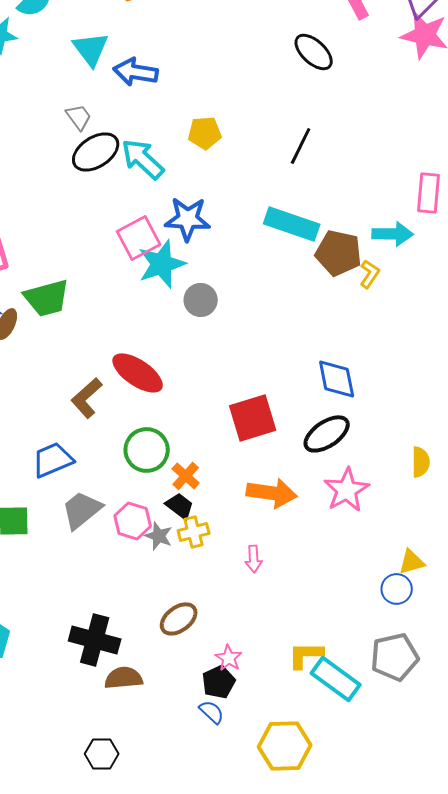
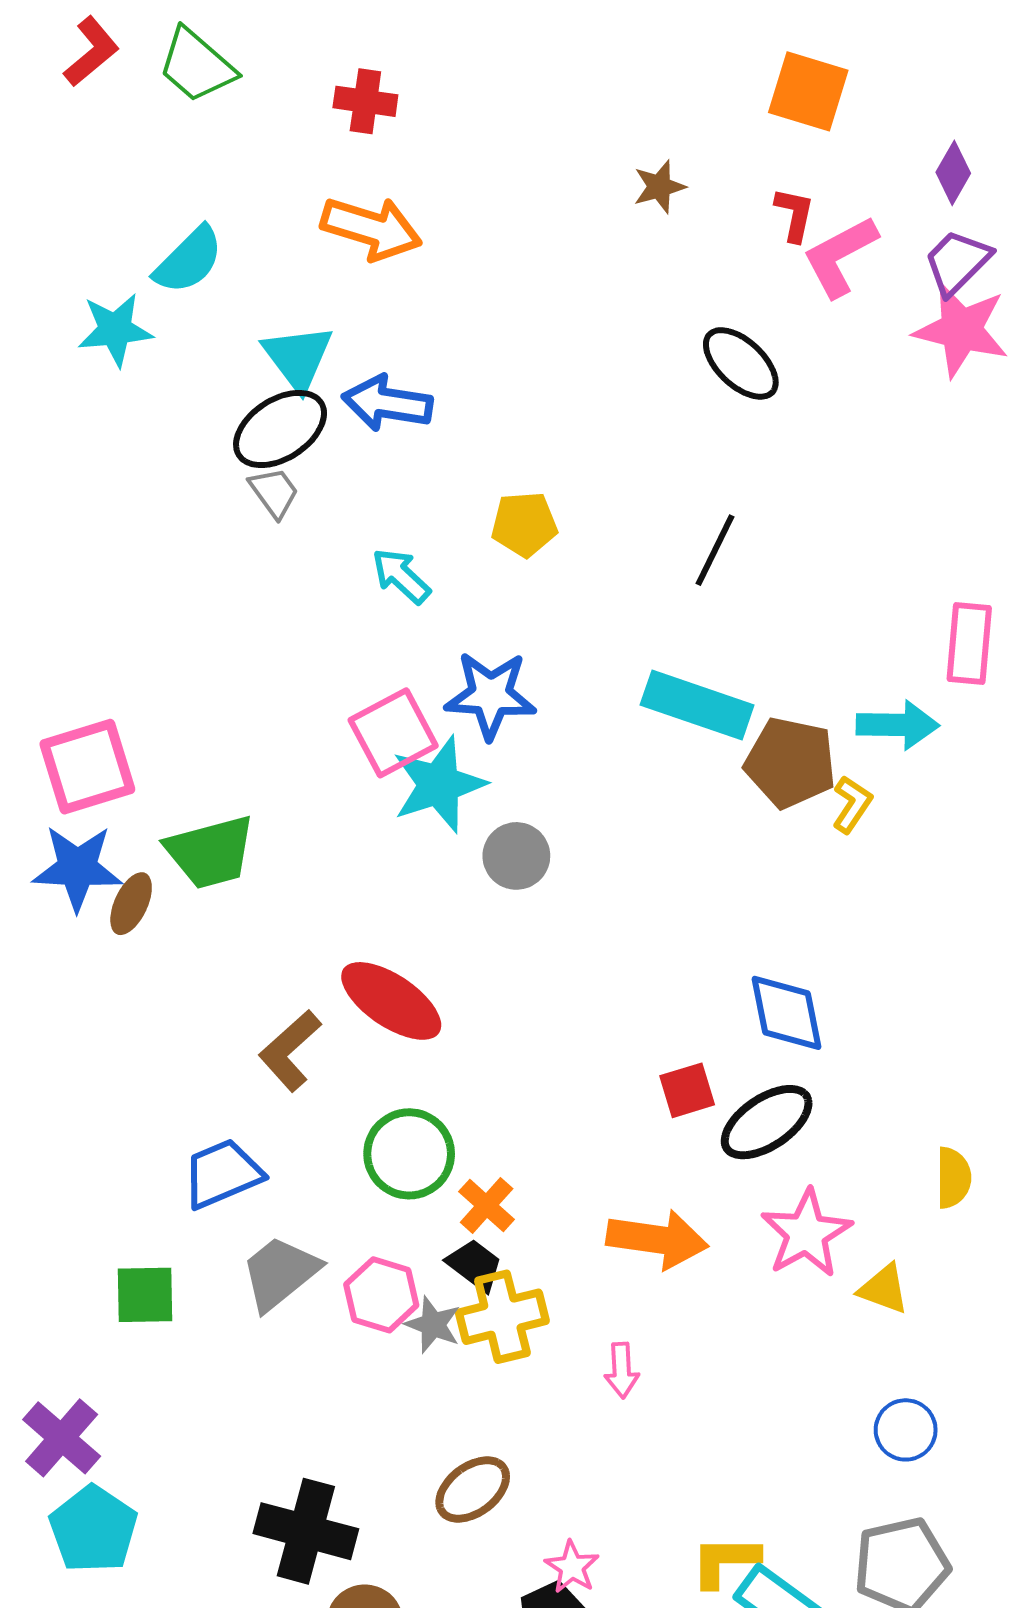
black ellipse: (96, 152) -> (280, 429), moved
cyan arrow: (143, 159) -> (401, 576), size x0.7
red square: (253, 418) -> (687, 1090), moved, size x0.6
yellow cross: (194, 532) -> (502, 1317), size x1.4
yellow triangle: (412, 562) -> (884, 1289), moved, turned 36

